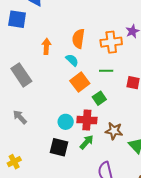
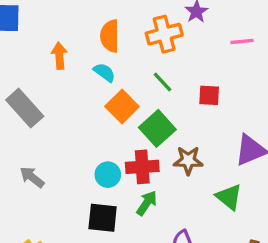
green line: (106, 71) -> (162, 82), turned 56
green square: (99, 98) -> (157, 128), size x1.5
brown star: (114, 131) -> (188, 160), moved

